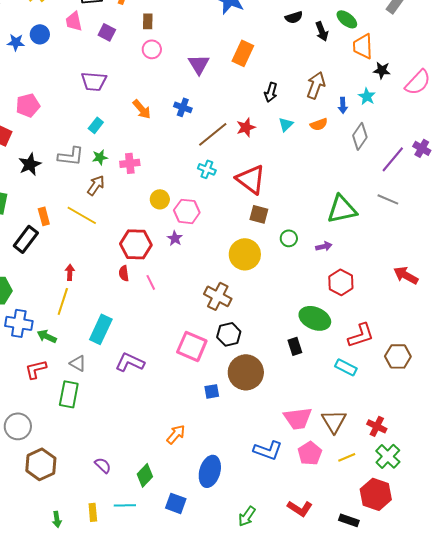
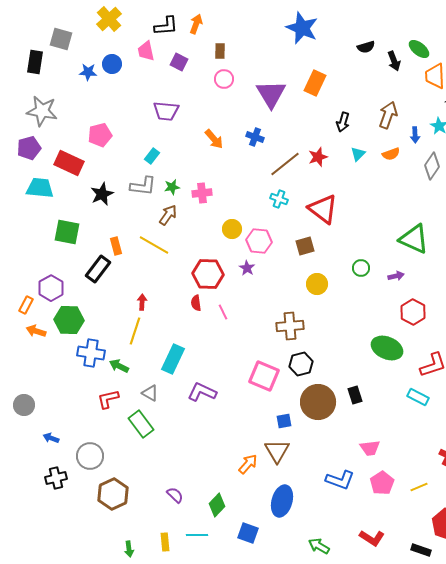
purple triangle: (199, 64) -> (271, 94), size x1.4
cyan rectangle: (96, 125) -> (152, 156), moved
green triangle: (342, 209) -> (414, 239), turned 36
brown square: (259, 214) -> (305, 246), moved, turned -30
yellow circle: (245, 254) -> (317, 284), size x0.7
brown cross: (218, 296) -> (290, 326), turned -32
black rectangle: (295, 346) -> (355, 395), moved
green rectangle: (69, 394) -> (141, 424), turned -48
pink trapezoid: (298, 418) -> (370, 448), size x0.7
brown triangle: (334, 421) -> (277, 451), moved
green arrow: (247, 516) -> (319, 546), turned 85

